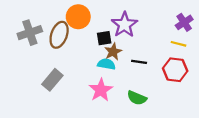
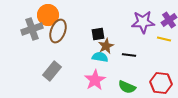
orange circle: (78, 17) -> (48, 15), moved
purple star: (124, 25) -> (143, 22), moved, turned 30
red hexagon: (175, 70) -> (161, 83), moved

